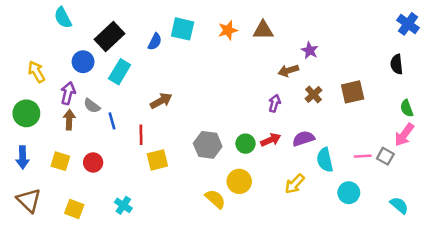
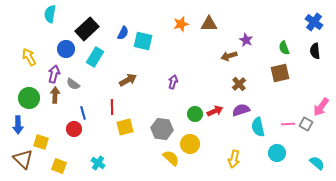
cyan semicircle: (63, 18) -> (50, 14), turned 36
blue cross: (408, 24) -> (314, 22), moved
cyan square: (183, 29) -> (143, 41), moved
brown cross: (314, 94) -> (239, 84), moved
purple arrow: (274, 103) -> (173, 82), moved
green semicircle: (407, 108) -> (284, 48), moved
green circle: (26, 113) -> (29, 98), moved
blue line: (112, 121) -> (83, 113), moved
gray hexagon: (208, 145) -> (162, 129), moved
yellow square: (60, 161) -> (41, 142), moved
yellow arrow: (295, 184) -> (234, 159), moved, turned -30

